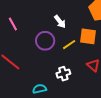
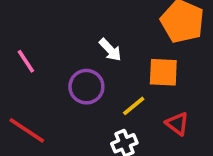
yellow line: (69, 45) -> (134, 106), moved

